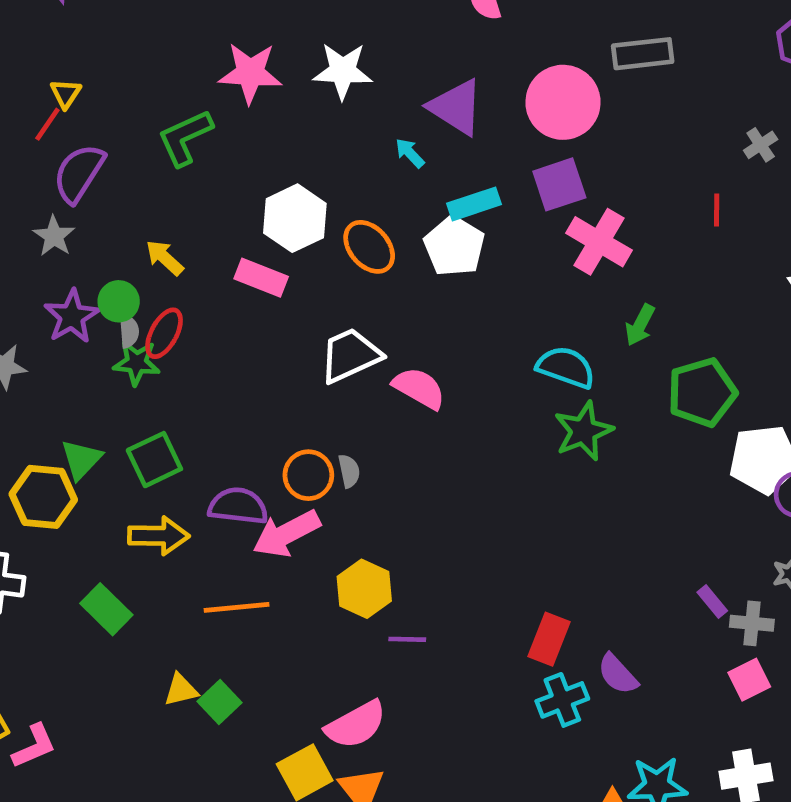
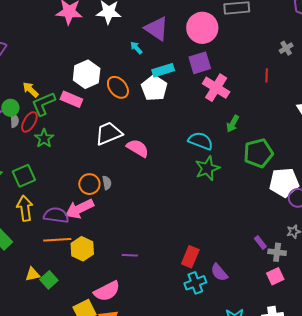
green L-shape: (185, 138) -> (43, 104), moved
green star: (137, 363) -> (44, 138), moved, turned 30
purple semicircle: (238, 506) -> (56, 215), moved
yellow arrow: (159, 536) -> (25, 208), turned -100
yellow hexagon: (364, 589) -> (82, 249), moved

